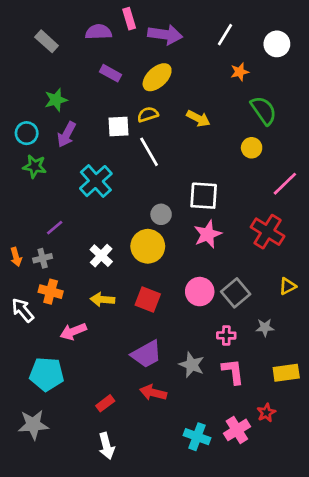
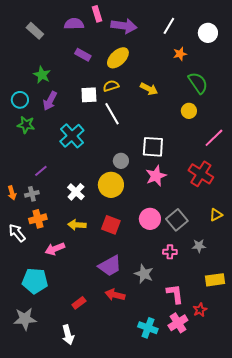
green star: (56, 100) -> (42, 75), turned -30
orange cross: (51, 292) -> (38, 219), turned -30
pink L-shape: (233, 371) -> (175, 294), moved
white arrow: (106, 446) -> (68, 335), moved

